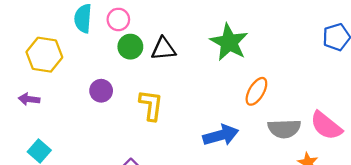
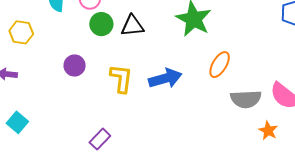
yellow hexagon: (44, 55) -> (21, 32), size x0.7
blue arrow: (221, 135) -> (165, 78), moved

